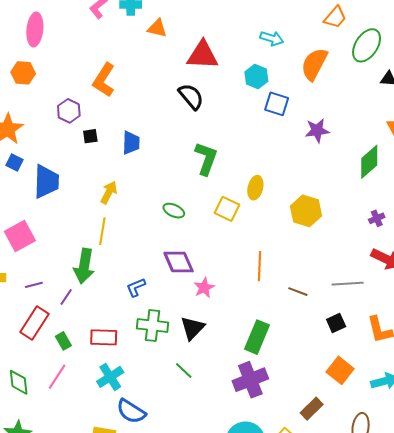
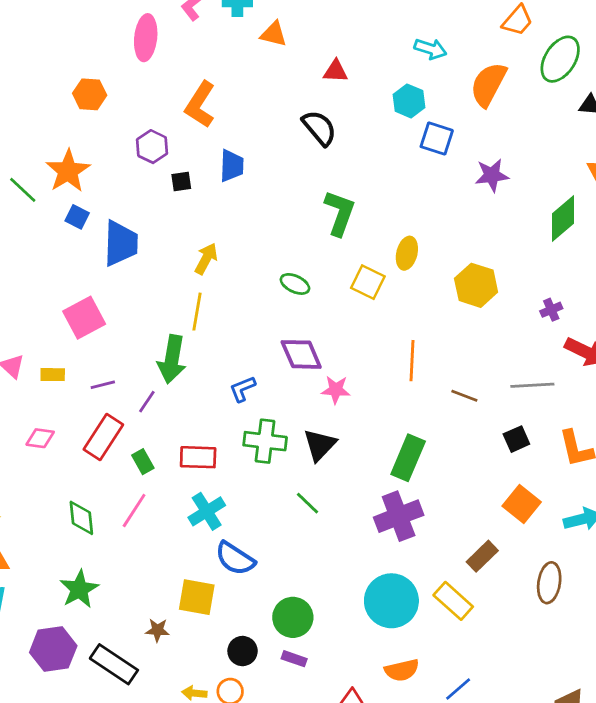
pink ellipse: (35, 30) -> (146, 38), moved
red triangle: (203, 55) -> (336, 71), size x0.6
blue trapezoid: (131, 143) -> (232, 166), moved
purple cross: (377, 218) -> (551, 310), moved
pink star: (204, 288) -> (336, 390), turned 30

